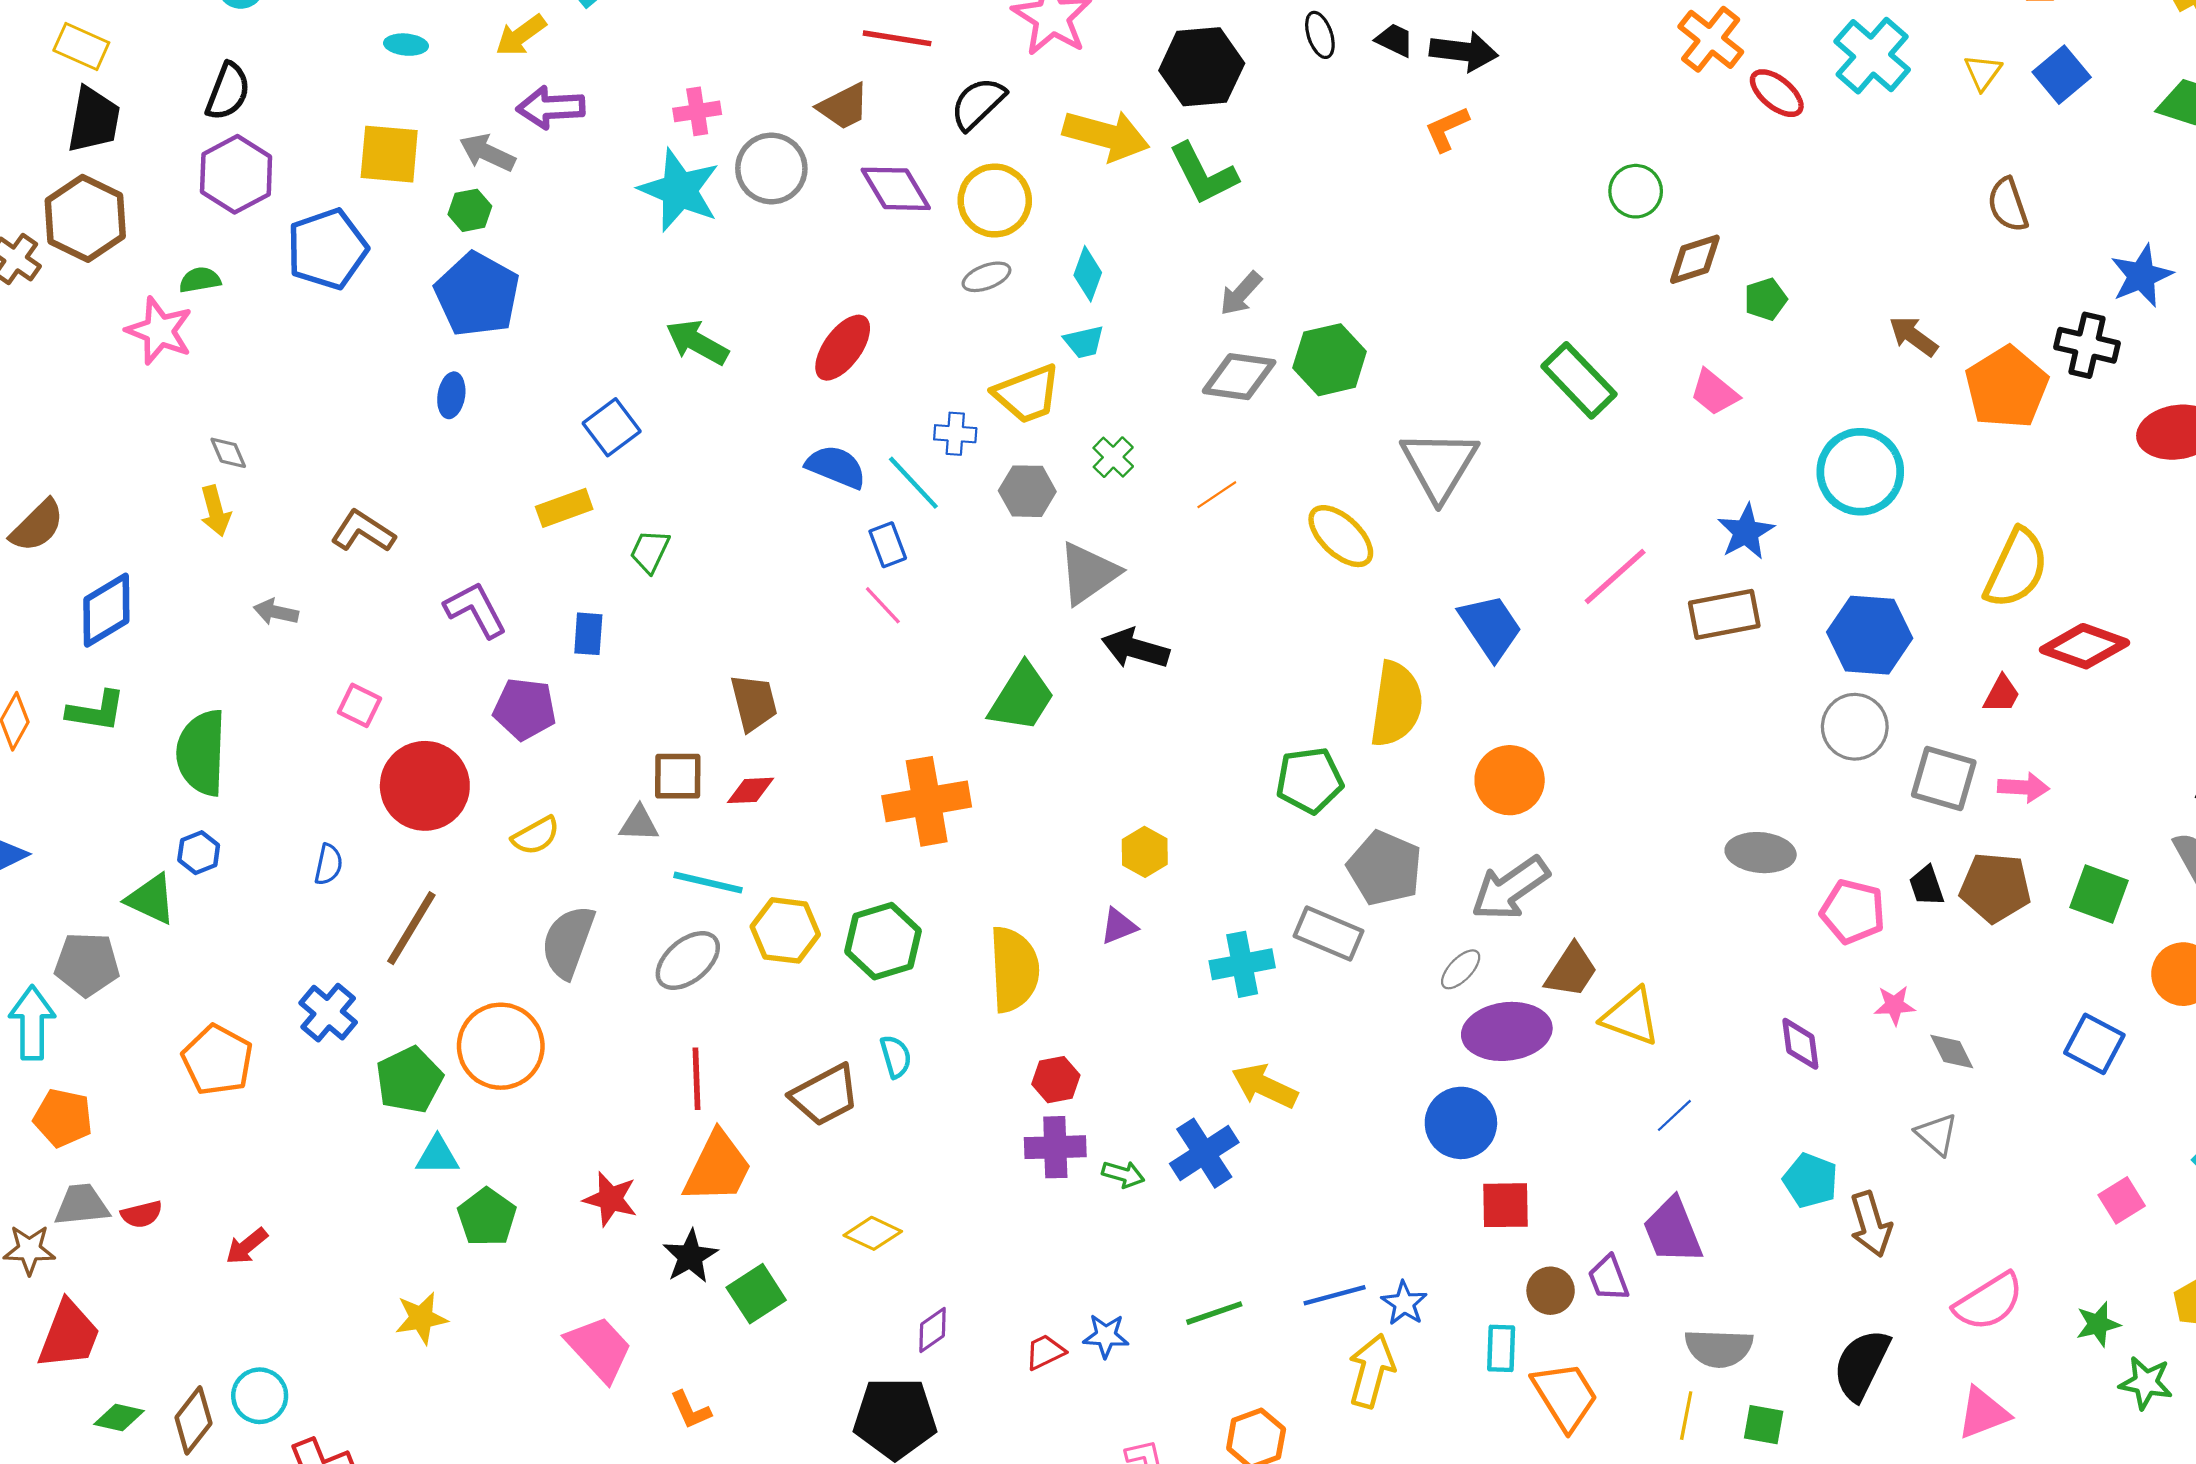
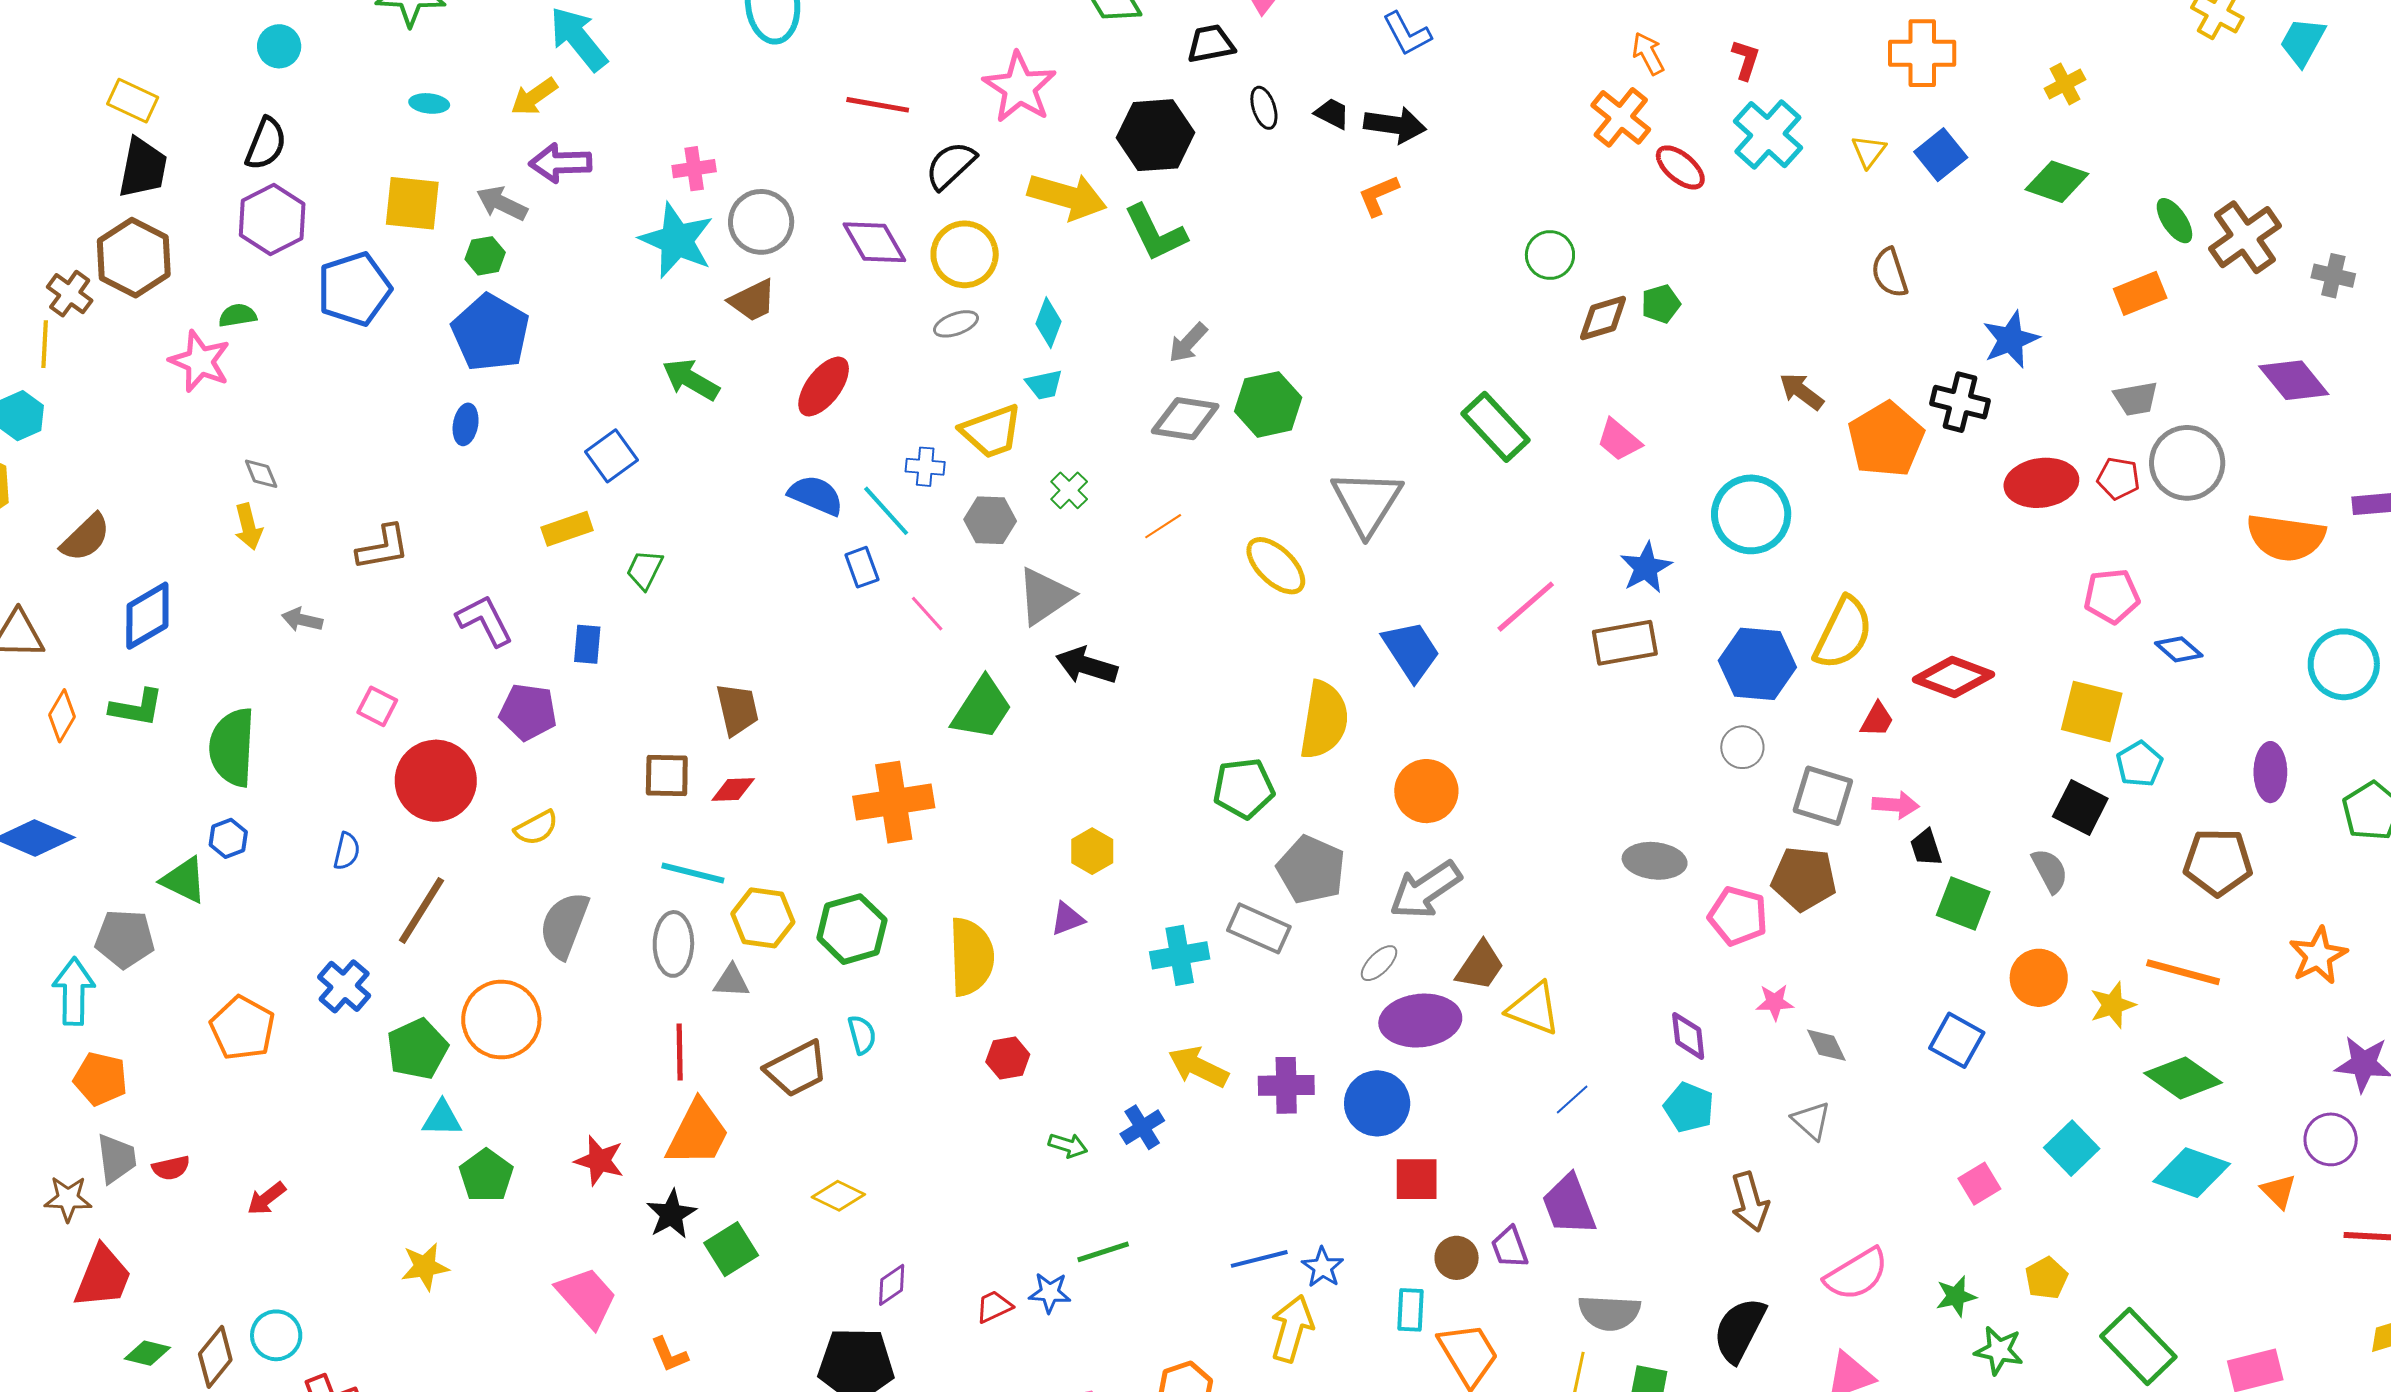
brown trapezoid: (843, 107) -> (753, 301), moved
green pentagon: (1766, 299) -> (1661, 304), moved
brown L-shape: (363, 531) -> (383, 547), turned 136
yellow semicircle: (2016, 568) -> (1843, 633), moved
pink line: (883, 605) -> (927, 614), moved
gray circle: (1855, 727) -> (1742, 747), size x0.7
gray triangle: (639, 824) -> (731, 981), moved
black trapezoid: (1927, 886) -> (1926, 848), moved
brown pentagon: (1995, 887) -> (1804, 879), moved
gray ellipse: (688, 961) -> (673, 944), turned -50
purple cross: (1055, 1147) -> (1286, 1085), moved
blue cross: (1204, 1153) -> (1142, 1127), size x0.7
cyan pentagon: (1810, 1181) -> (1689, 1107), moved
gray trapezoid: (82, 1205) -> (116, 1158), turned 88
green line: (1214, 1313) -> (1103, 1252), moved

